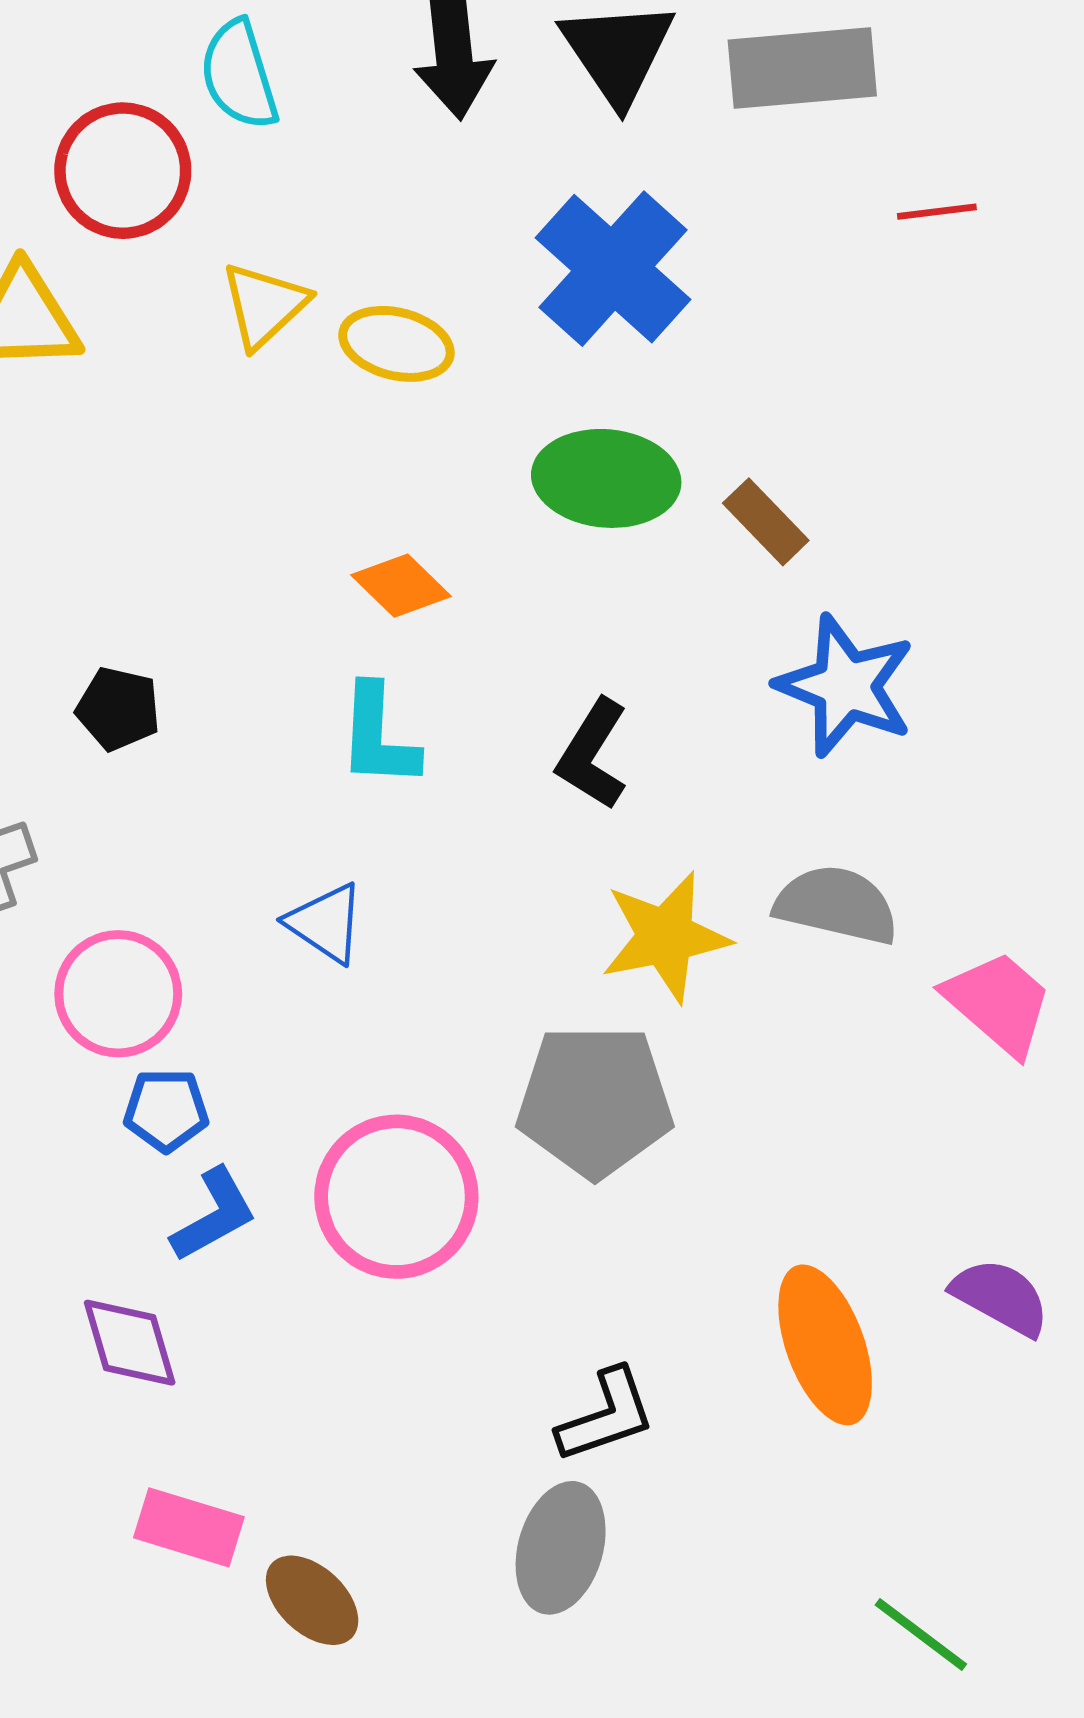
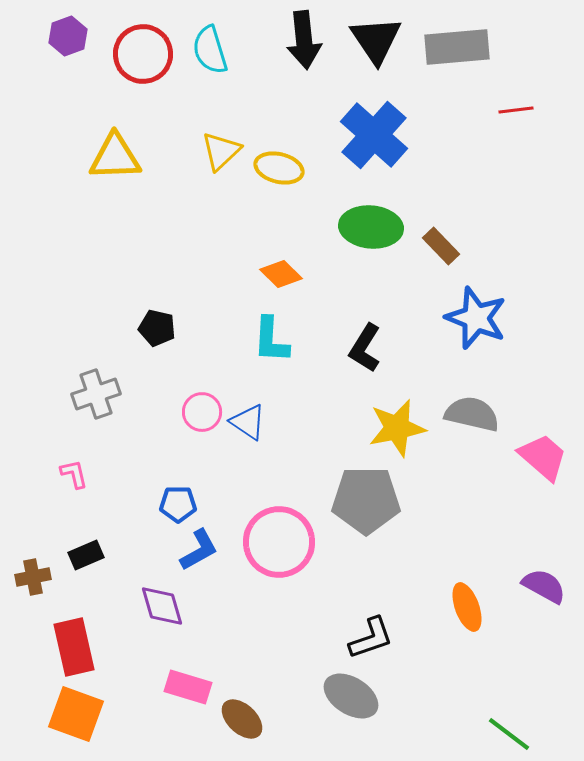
red circle: (123, 171) -> (143, 54), moved
pink circle: (118, 994) -> (202, 412), moved, size x0.7
orange ellipse: (825, 1345) -> (467, 607), size x0.7
gray ellipse: (561, 1548) -> (351, 696), turned -74

